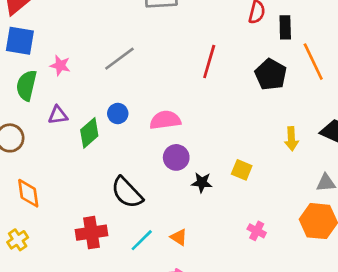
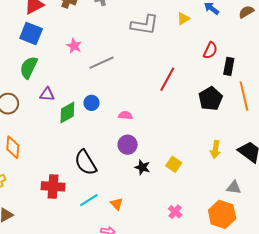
pink star: (60, 65) -> (74, 46), moved
pink semicircle: (165, 120) -> (125, 115), size x0.6

